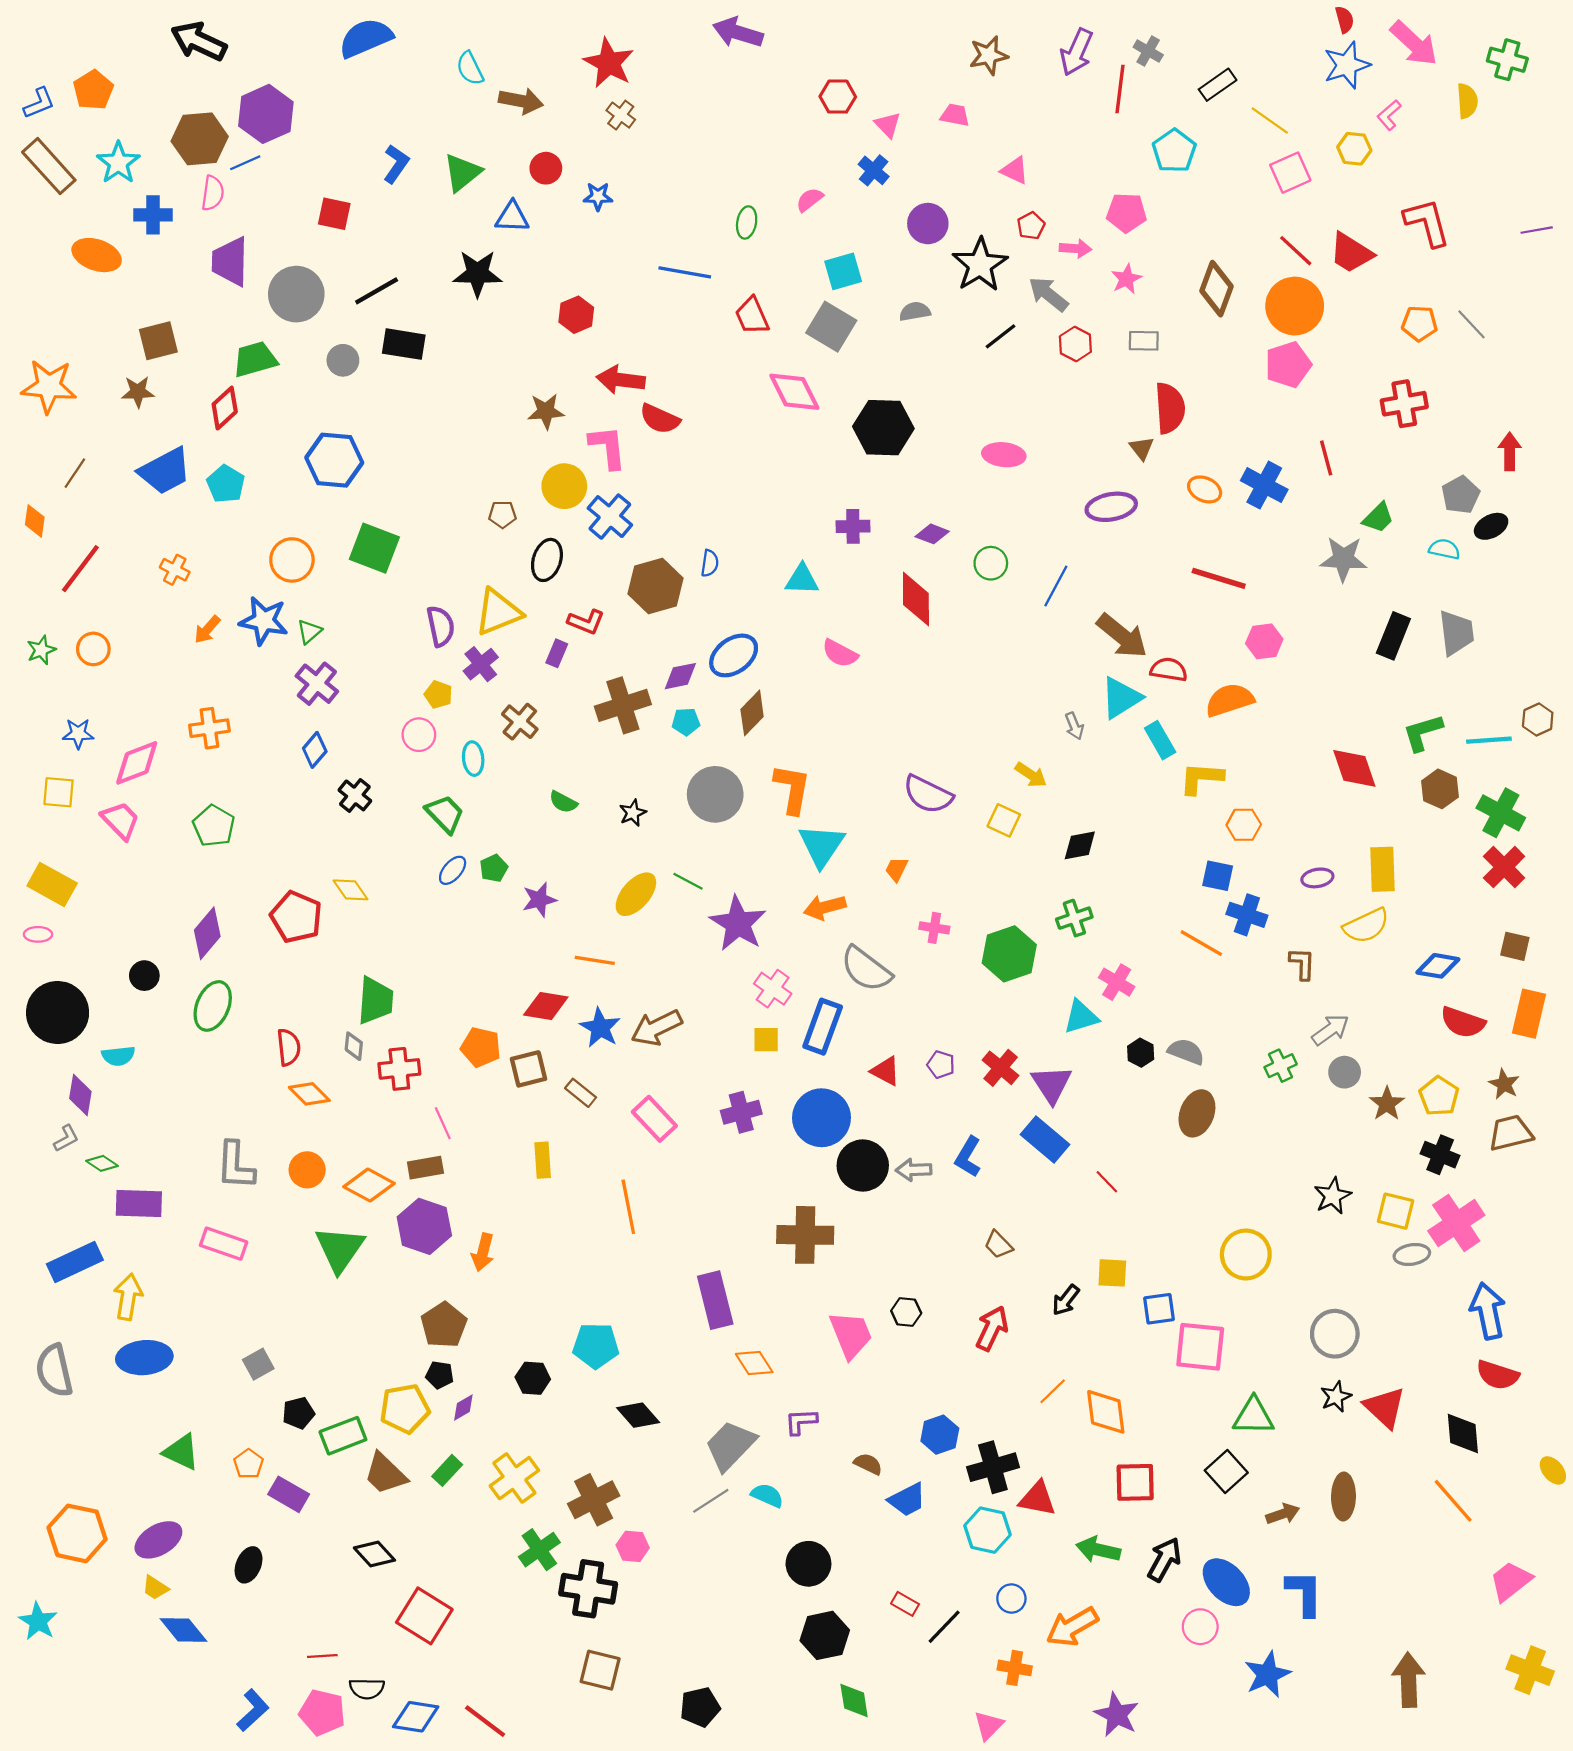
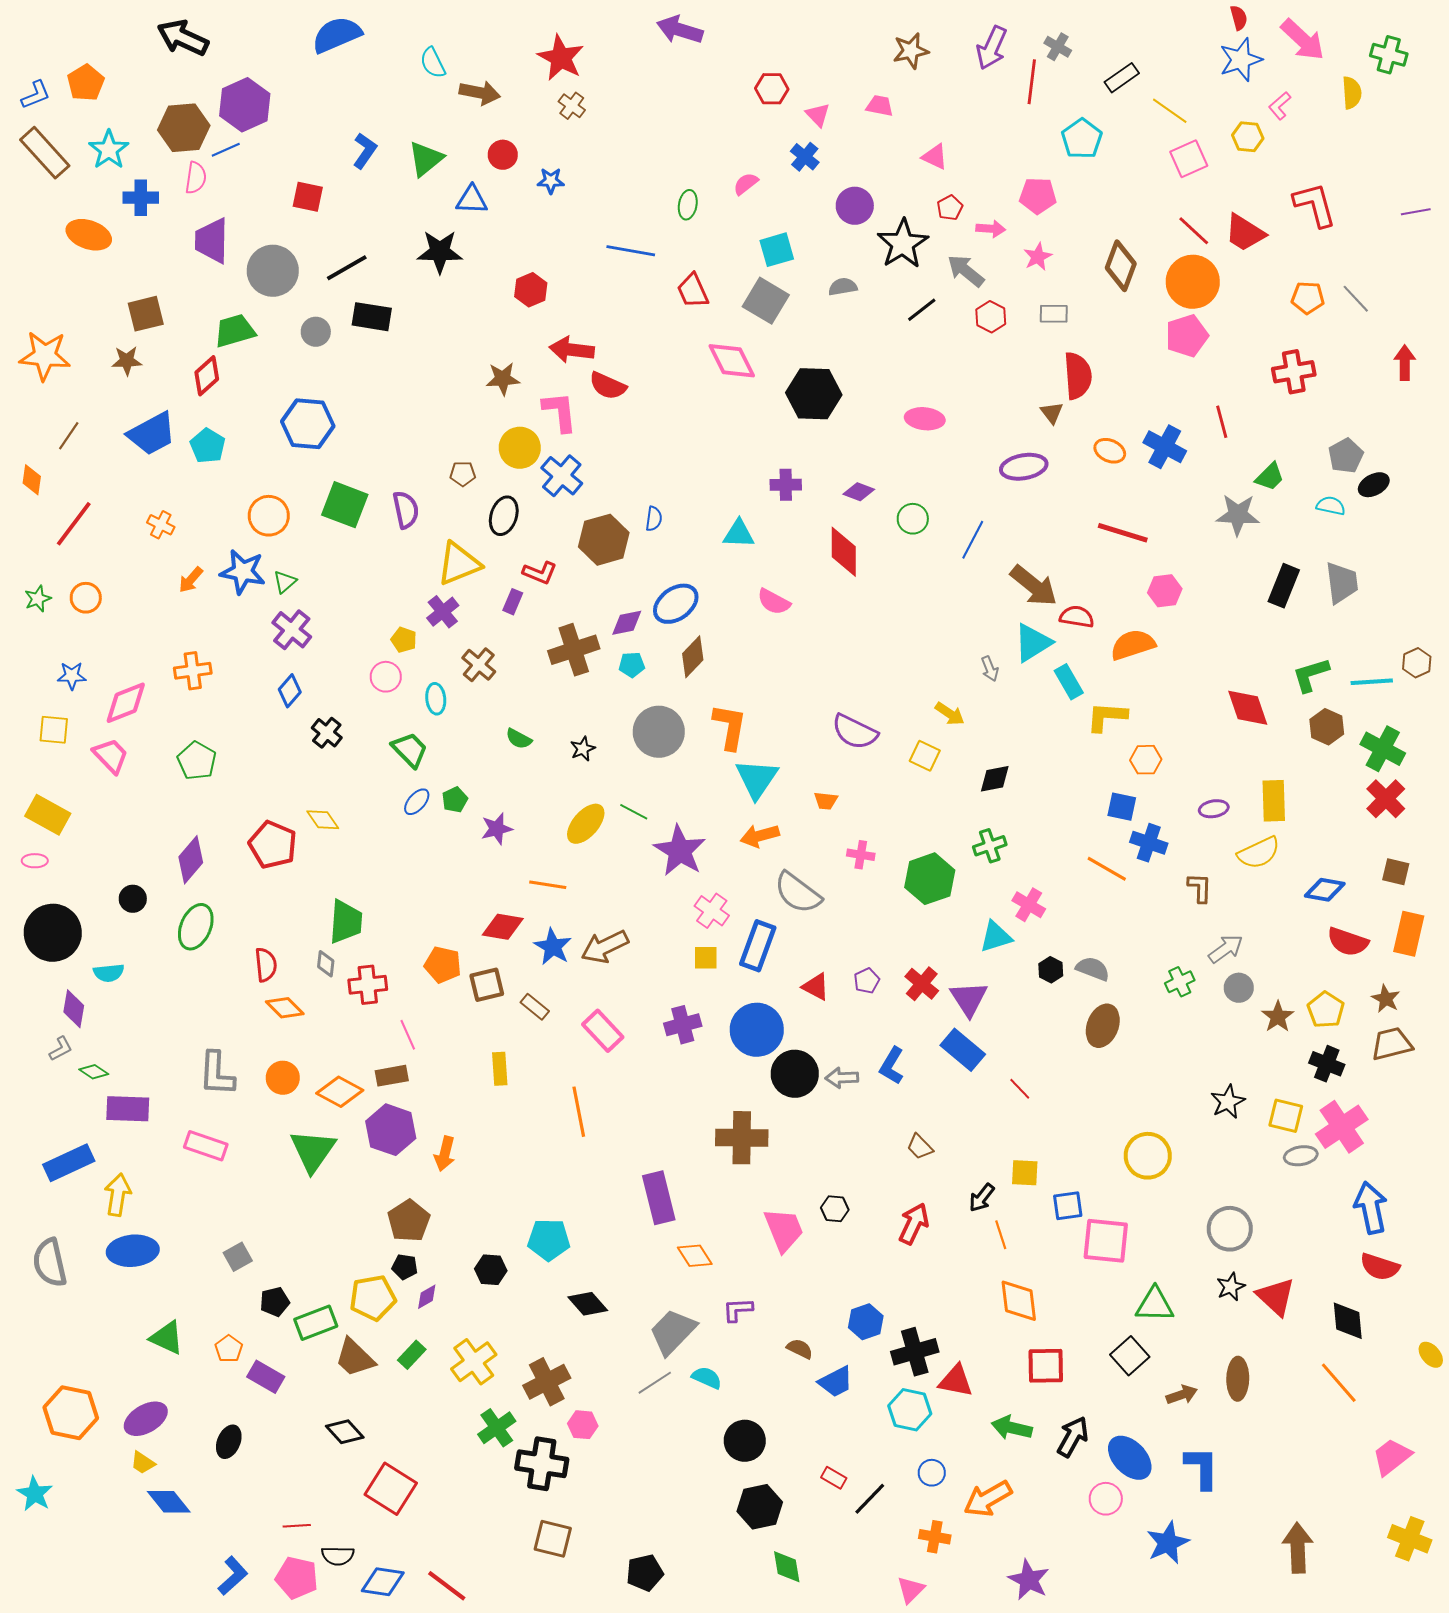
red arrow: (1510, 451) -> (1405, 363), moved
purple semicircle: (441, 626) -> (406, 510), moved
orange trapezoid: (896, 869) -> (826, 801), turned -110
purple pentagon: (941, 1065) -> (867, 981), turned 30
orange line: (1053, 1391) -> (1001, 1235), moved, turned -64

